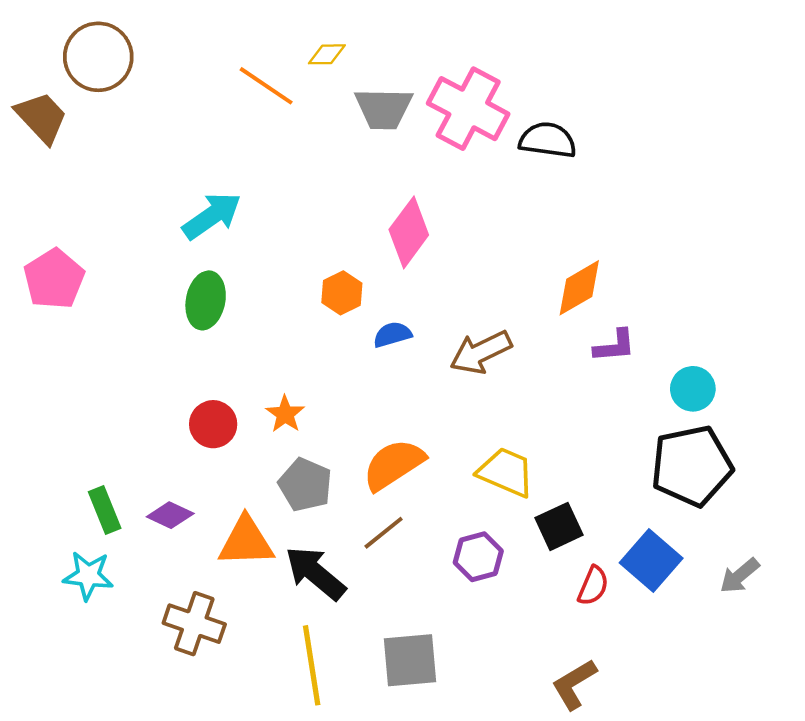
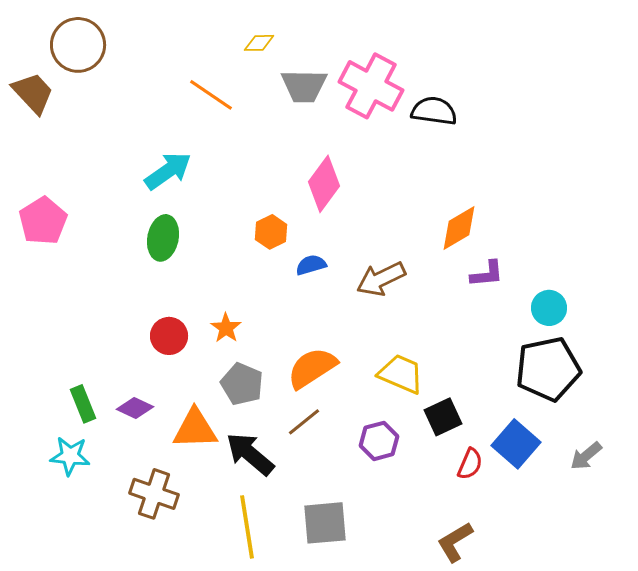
orange line: (266, 86) -> (211, 95), moved

